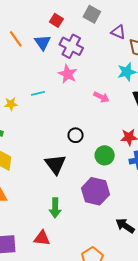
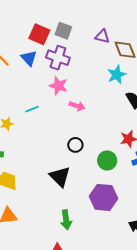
gray square: (92, 14) -> (63, 31), moved
red square: (56, 20) -> (39, 34), size x1.5
pink arrow: (101, 97) -> (77, 106), moved

